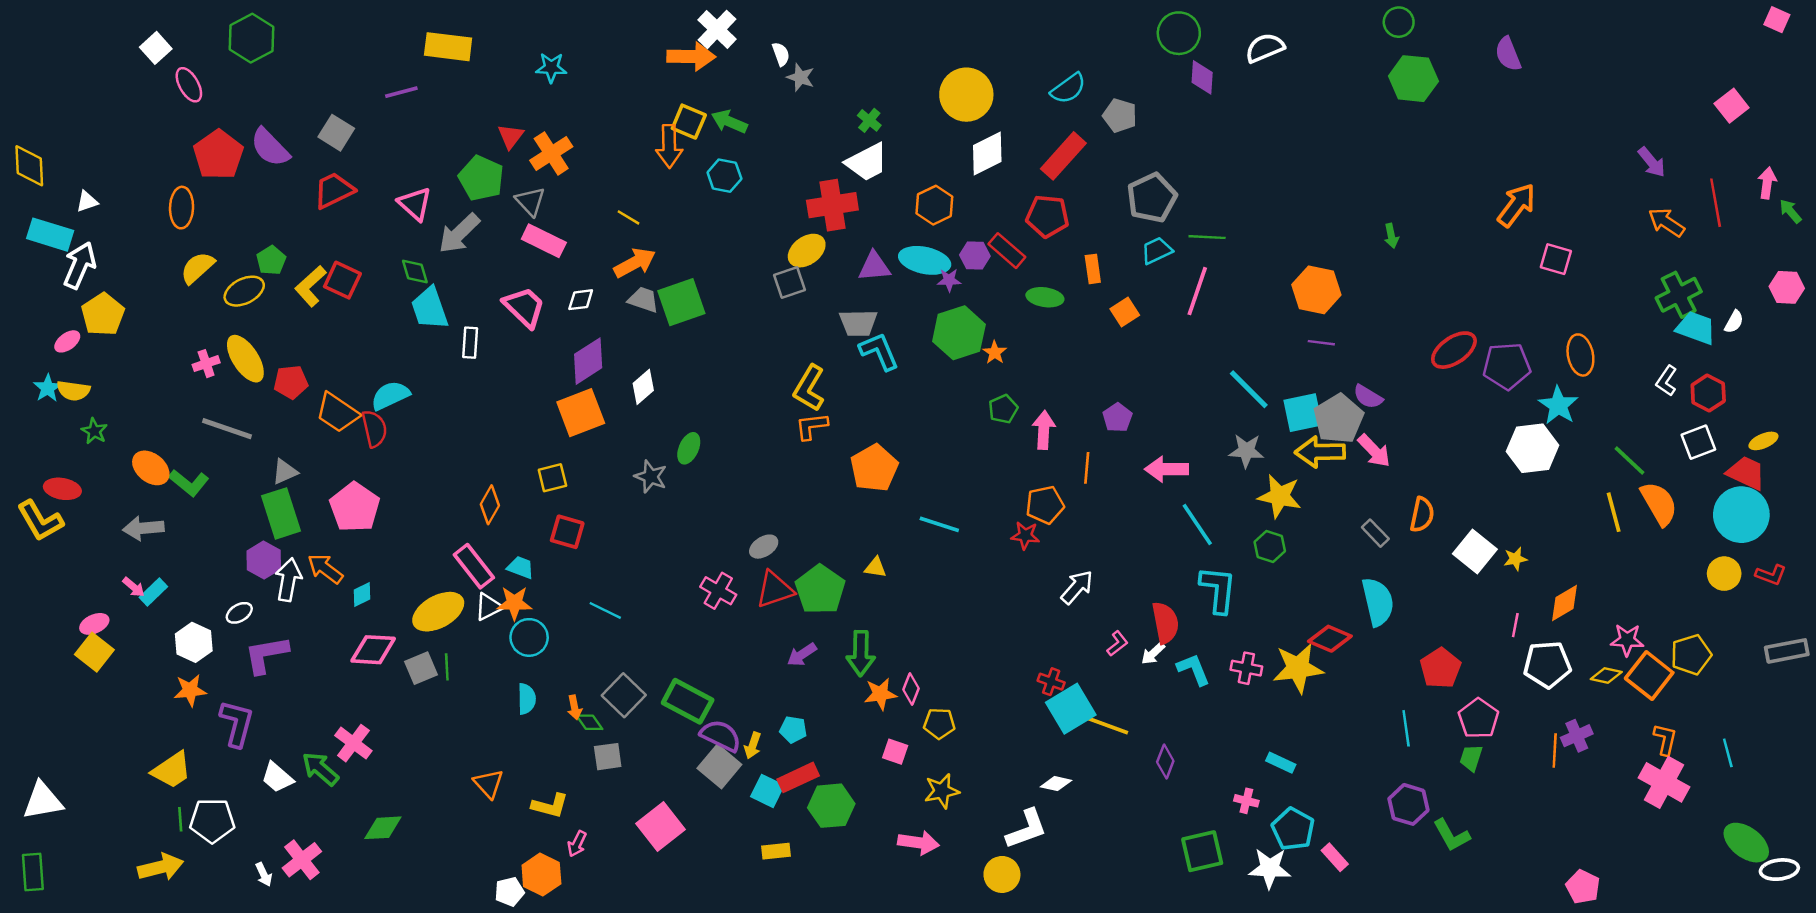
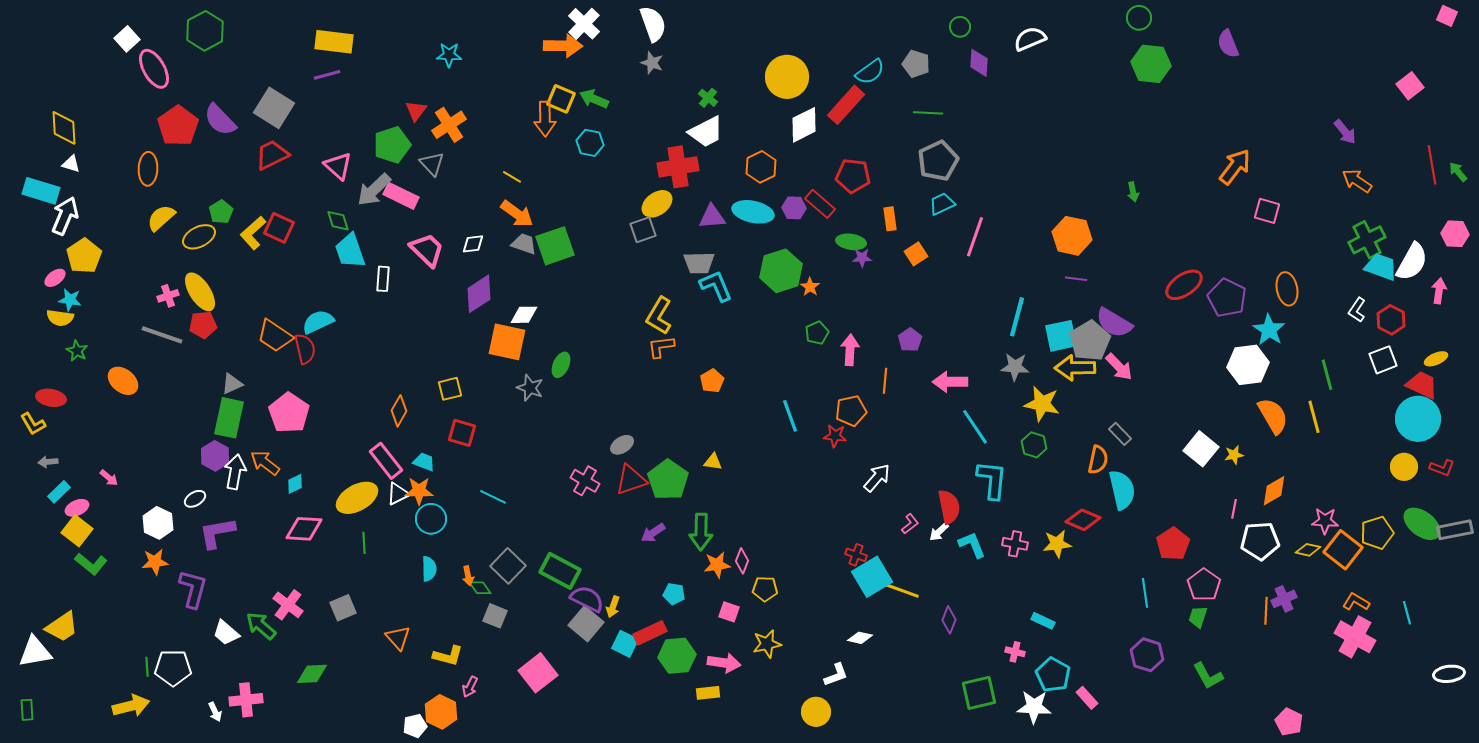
green circle: (1179, 33) -> (960, 27), size x0.6
yellow rectangle: (448, 47) -> (334, 42), moved
white semicircle: (781, 54) -> (653, 24), moved, size x1.8
pink ellipse: (189, 85) -> (154, 69), size x1.4
gray pentagon: (1120, 115) -> (916, 64), moved
gray square: (336, 133) -> (274, 108), size x1.4
red rectangle: (1063, 156) -> (846, 105), moved
yellow diamond: (29, 166) -> (64, 128), moved
green pentagon: (481, 178) -> (392, 145), turned 30
pink arrow: (1767, 183) -> (1439, 291), moved
white triangle: (87, 201) -> (71, 164), turned 36
red line: (1716, 203) -> (1432, 165), moved
green line: (1207, 237) -> (928, 113), moved
pink rectangle: (544, 241) -> (401, 196), moved
orange arrow: (635, 263) -> (517, 214), turned 64
purple star: (949, 280) -> (862, 258), moved
white semicircle: (1734, 322) -> (1412, 262), size x2.0
purple pentagon: (1507, 366) -> (1227, 298), turned 30
red pentagon: (291, 382) -> (203, 325), moved
white diamond: (643, 387) -> (524, 315), turned 40
cyan star: (48, 388) -> (70, 300), moved, turned -30
cyan line: (1249, 389) -> (1017, 317), turned 60
purple semicircle: (1368, 397) -> (1114, 323), size x1.5
orange square: (581, 413) -> (507, 342), moved, turned 33
gray line: (227, 429) -> (162, 335), moved
green line: (1630, 461) -> (1327, 375), turned 32
orange pentagon: (874, 468) -> (712, 381), size x0.6
green L-shape: (189, 483) -> (91, 564), moved
orange semicircle: (1659, 504) -> (1273, 416), moved
green rectangle: (281, 513) -> (229, 418), turned 30
orange semicircle: (1422, 515) -> (1098, 460), moved
yellow L-shape: (40, 521) -> (33, 424), size x0.7
cyan line: (939, 524) -> (790, 416), moved, turned 52
gray arrow: (143, 528) -> (48, 462), moved, size x0.6
cyan rectangle: (153, 592) -> (59, 492), moved
gray square: (421, 668) -> (343, 608), moved
yellow star: (1298, 668) -> (1057, 544), size x0.7
cyan pentagon: (793, 730) -> (674, 594), moved
orange L-shape: (1665, 739) -> (1356, 602), turned -72
gray square: (608, 757) -> (495, 616), turned 30
yellow trapezoid: (172, 770) -> (62, 627), moved
white L-shape: (1027, 829) -> (836, 675), size x0.7
green L-shape: (1451, 835) -> (1208, 676), moved
pink arrow: (918, 843) -> (724, 663), moved
green ellipse: (1746, 843) -> (1422, 524), moved
yellow rectangle: (776, 851) -> (708, 693), moved
pink cross: (302, 860) -> (246, 700), turned 32
white ellipse: (1779, 870) -> (1449, 674), moved
green rectangle: (33, 872) -> (27, 710), size x0.7

